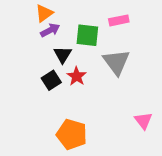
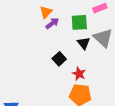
black triangle: (63, 55) -> (84, 43), moved
red star: (77, 76) -> (79, 74), moved

